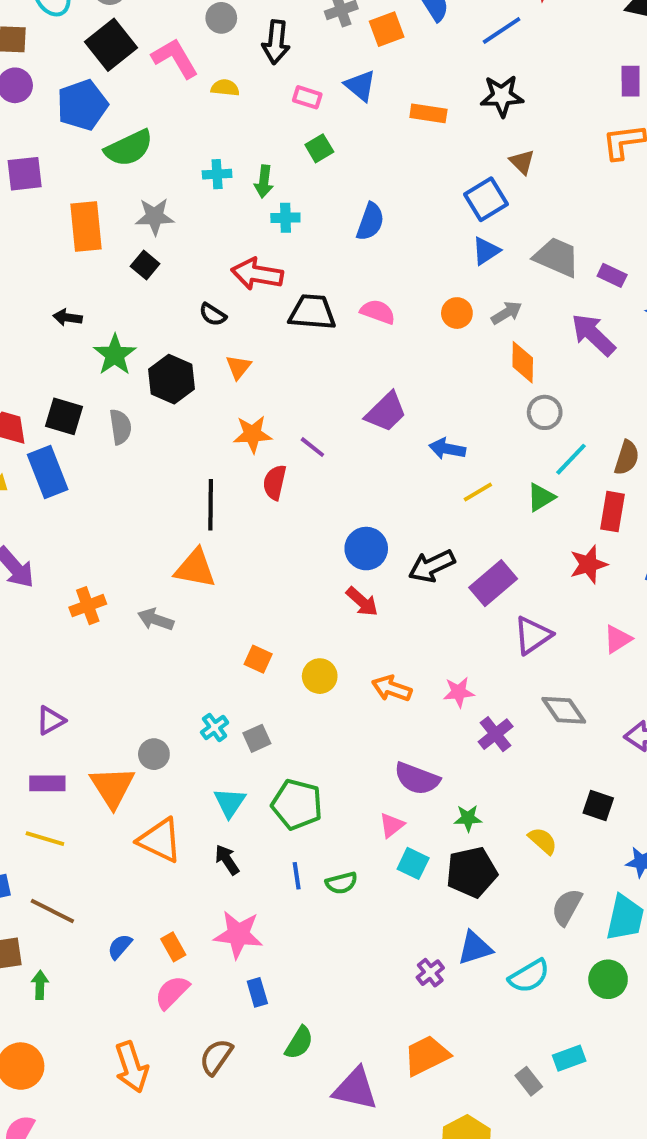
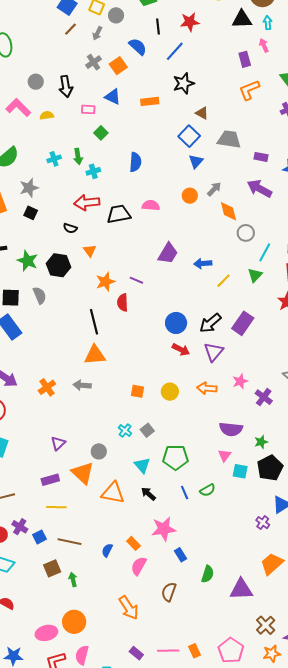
gray trapezoid: (557, 257) -> (229, 139), moved
purple triangle: (533, 635) -> (214, 352), moved
purple triangle: (51, 720) -> (58, 443), moved

